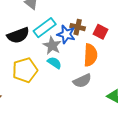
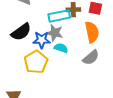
cyan rectangle: (45, 28) -> (59, 16), moved, turned 40
blue star: (66, 34) -> (42, 40), moved

